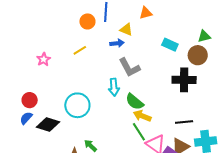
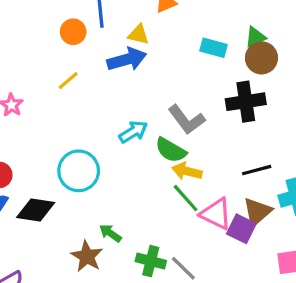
green triangle: (204, 36) -> (255, 37), moved
blue arrow: (117, 43) -> (127, 59), size x1.6
gray L-shape: (129, 68) -> (187, 120), moved
cyan arrow: (114, 87) -> (133, 132), turned -108

